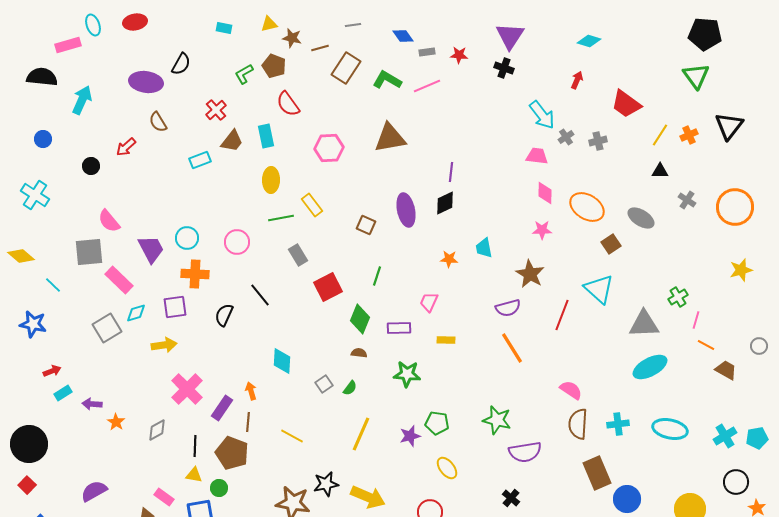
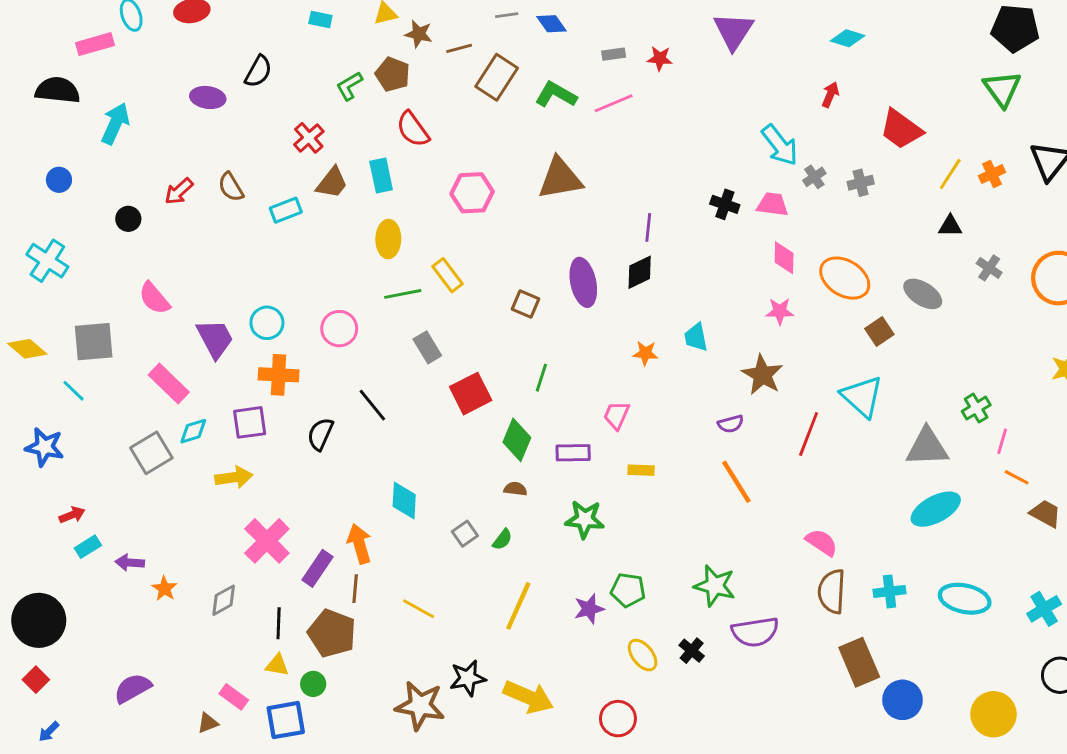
blue diamond: (403, 36) -> (552, 24), moved
black cross: (504, 68) -> (725, 204), moved
purple ellipse: (146, 82) -> (208, 97), size x0.7
brown semicircle: (158, 122) -> (231, 187), moved
gray square: (89, 252) -> (94, 342), moved
purple semicircle: (508, 308) -> (731, 424), size x0.7
orange arrow: (251, 391) -> (359, 544), size x1.5
black cross: (511, 498) -> (692, 651), moved

